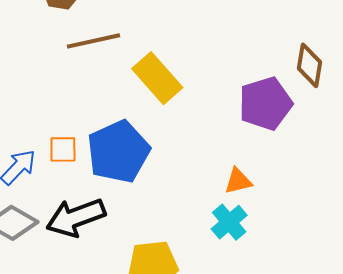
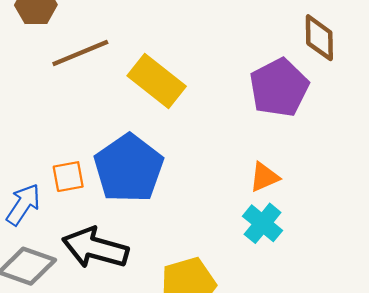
black arrow: (76, 217) -> (95, 248), turned 46

